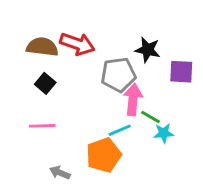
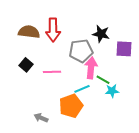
red arrow: (77, 44) -> (53, 30), turned 70
black square: (45, 83) -> (26, 65), moved
pink line: (42, 126) -> (52, 72), moved

